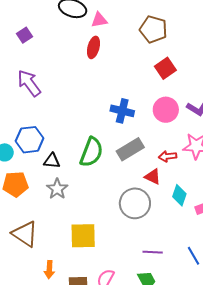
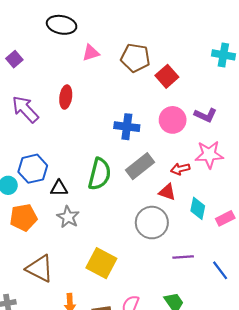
pink triangle: (99, 20) -> (91, 53), moved
brown pentagon: (153, 29) -> (135, 58), moved
red ellipse: (93, 47) -> (66, 97), moved
yellow square: (83, 236) -> (101, 263), turned 36
purple line: (153, 252) -> (183, 257), moved

